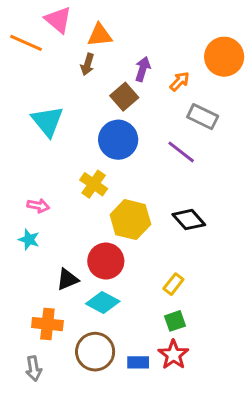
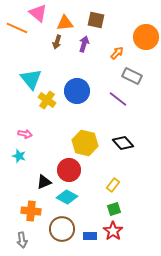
purple arrow: (143, 69) -> (84, 44), moved
brown square: (124, 97) -> (96, 20), moved, turned -36
yellow cross: (94, 184) -> (47, 100), moved

